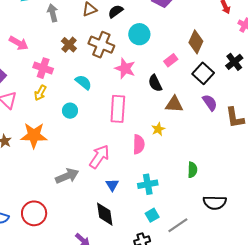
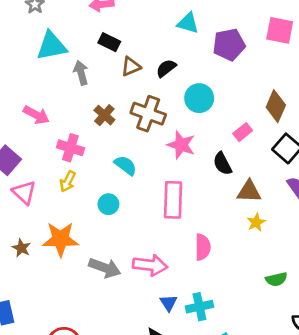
yellow star: (158, 129) -> (256, 222), moved
pink arrow: (99, 157) -> (150, 265), turned 65
green semicircle: (192, 170) -> (276, 279), turned 77
gray arrow: (67, 176) -> (105, 268), moved, turned 45
cyan cross: (148, 184) -> (199, 307), moved

